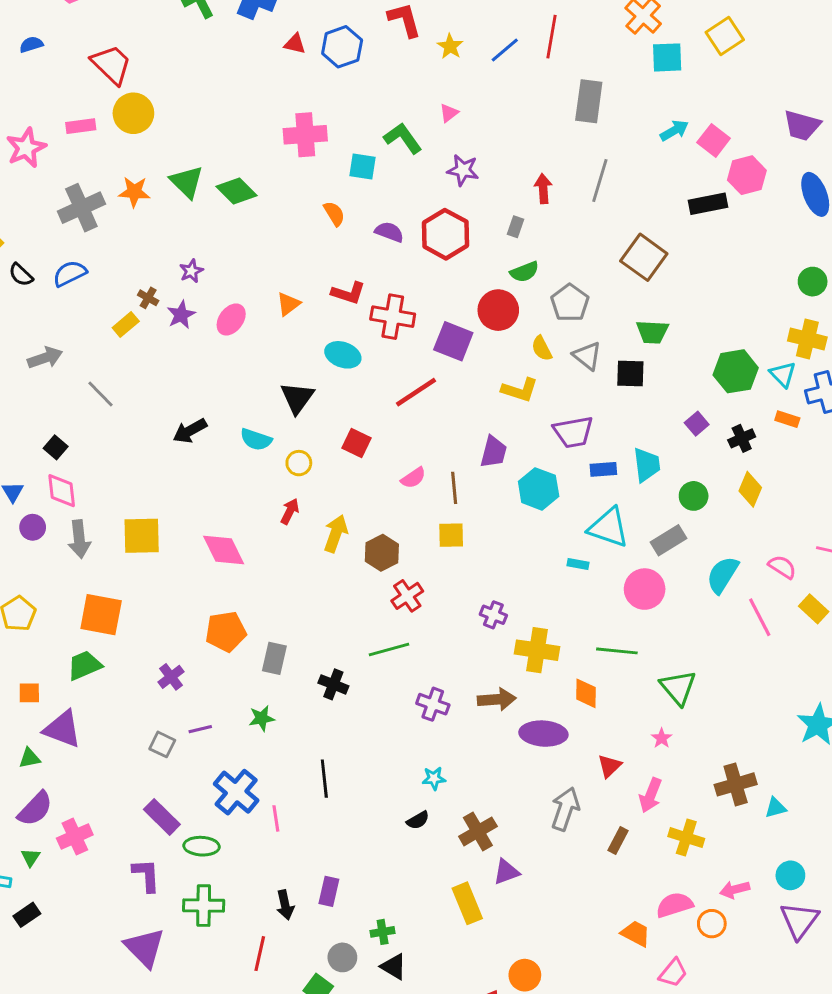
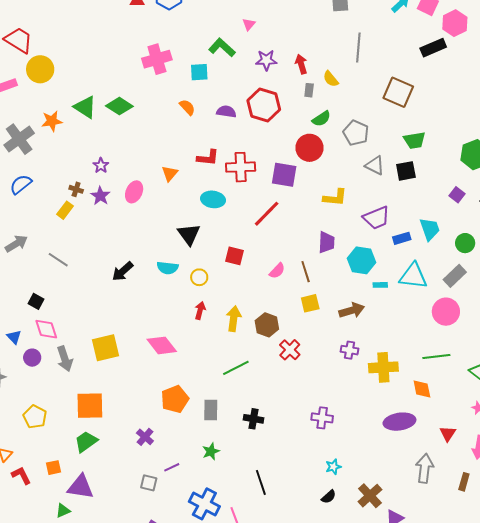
red arrow: (543, 189) -> (301, 64), moved
yellow semicircle: (542, 348) -> (331, 79), moved
cyan rectangle: (578, 564) -> (380, 285), moved
green line: (389, 650) -> (236, 368), moved
brown arrow: (497, 699) -> (352, 310), moved

